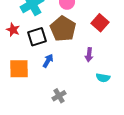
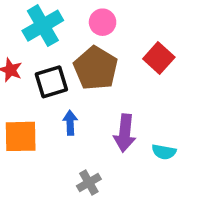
purple arrow: (89, 55) -> (125, 133), moved, size x1.5
blue arrow: (48, 61) -> (70, 123), turned -32

